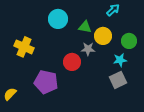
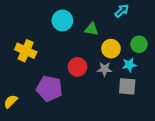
yellow circle: (103, 36) -> (111, 49), moved
gray star: (88, 49) -> (104, 69), moved
gray square: (118, 80) -> (127, 86), turned 30

